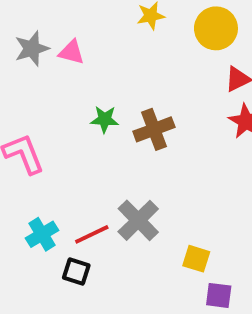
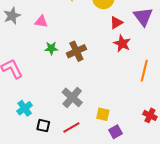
pink triangle: (72, 52) -> (41, 22), moved
red line: (92, 234) -> (71, 127), moved
purple square: (219, 295) -> (116, 132), turned -32

